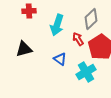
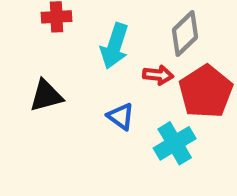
red arrow: (78, 39) -> (158, 75), turned 128

